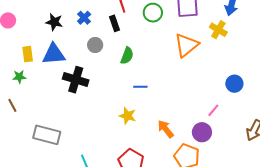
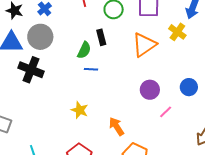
black rectangle: (115, 23) -> (101, 37), moved
gray circle: (95, 45) -> (40, 37), moved, size x1.6
blue line: (140, 87) -> (91, 69), moved
purple circle: (202, 132) -> (150, 90), moved

